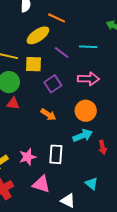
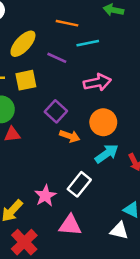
orange line: (57, 18) -> (67, 23), moved
purple square: (53, 84) -> (56, 111), moved
orange arrow: (48, 115) -> (70, 136), moved
white rectangle: (56, 154) -> (79, 184), turned 48
white triangle: (68, 201) -> (119, 231), moved

